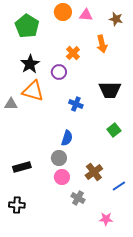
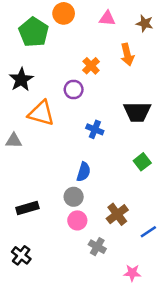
orange circle: (63, 12) -> (64, 13), moved
black star: (30, 64) -> (21, 80), moved
gray triangle: (11, 104) -> (14, 141), moved
black cross: (17, 205) -> (21, 255), turned 35

